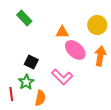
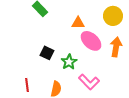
pink L-shape: (62, 77) -> (89, 82), moved
green star: (26, 82) -> (69, 62), moved

